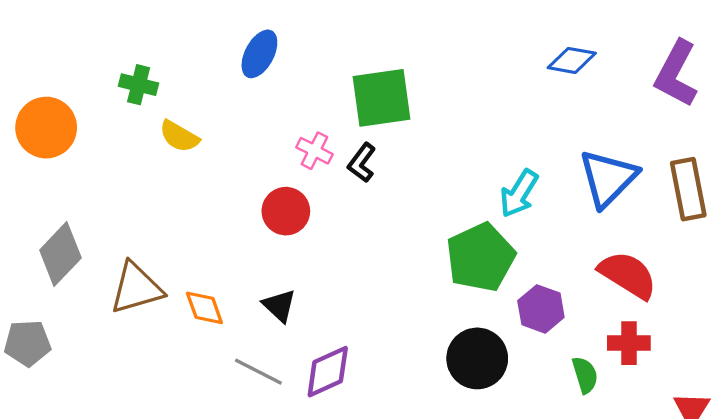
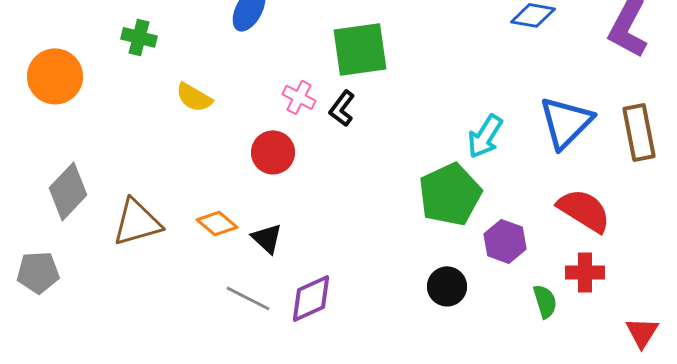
yellow semicircle: (179, 136) -> (194, 97), moved
orange diamond: (204, 308) -> (217, 223), moved, turned -30
black circle: (477, 358) -> (447, 286), size x0.7

